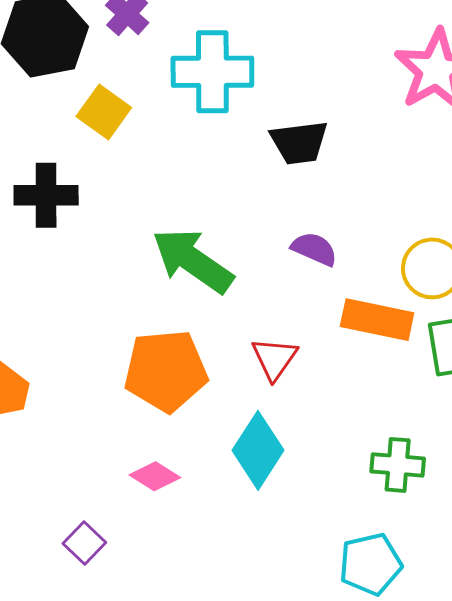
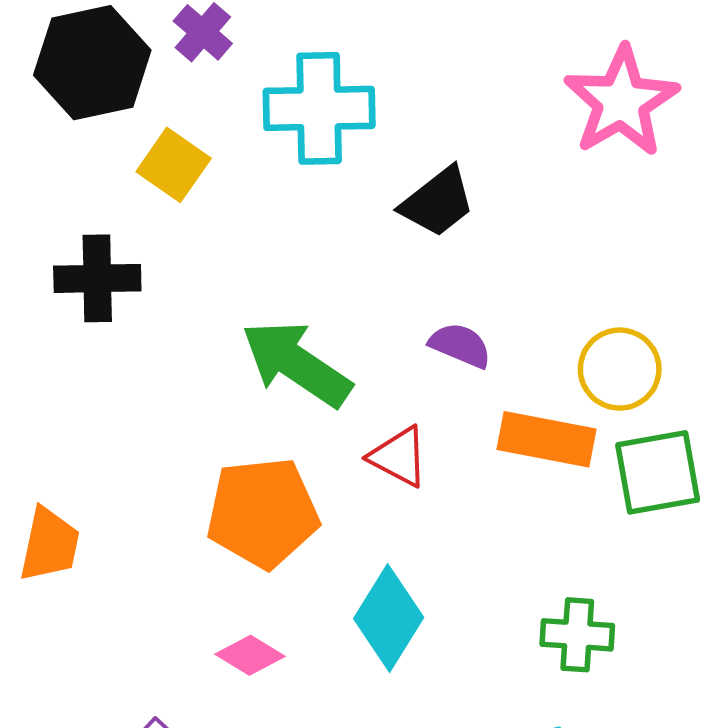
black trapezoid: (299, 142) -> (438, 202), turned -30
red triangle: (274, 359) -> (399, 457), moved, turned -36

